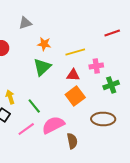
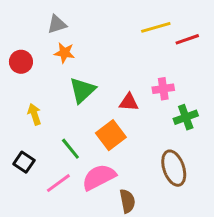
orange star: (44, 44) -> (64, 53), moved
yellow line: (75, 52) -> (156, 27), moved
orange square: (75, 96) -> (111, 135), moved
yellow arrow: (10, 97) -> (34, 114), moved
brown ellipse: (103, 119) -> (174, 168), turned 70

